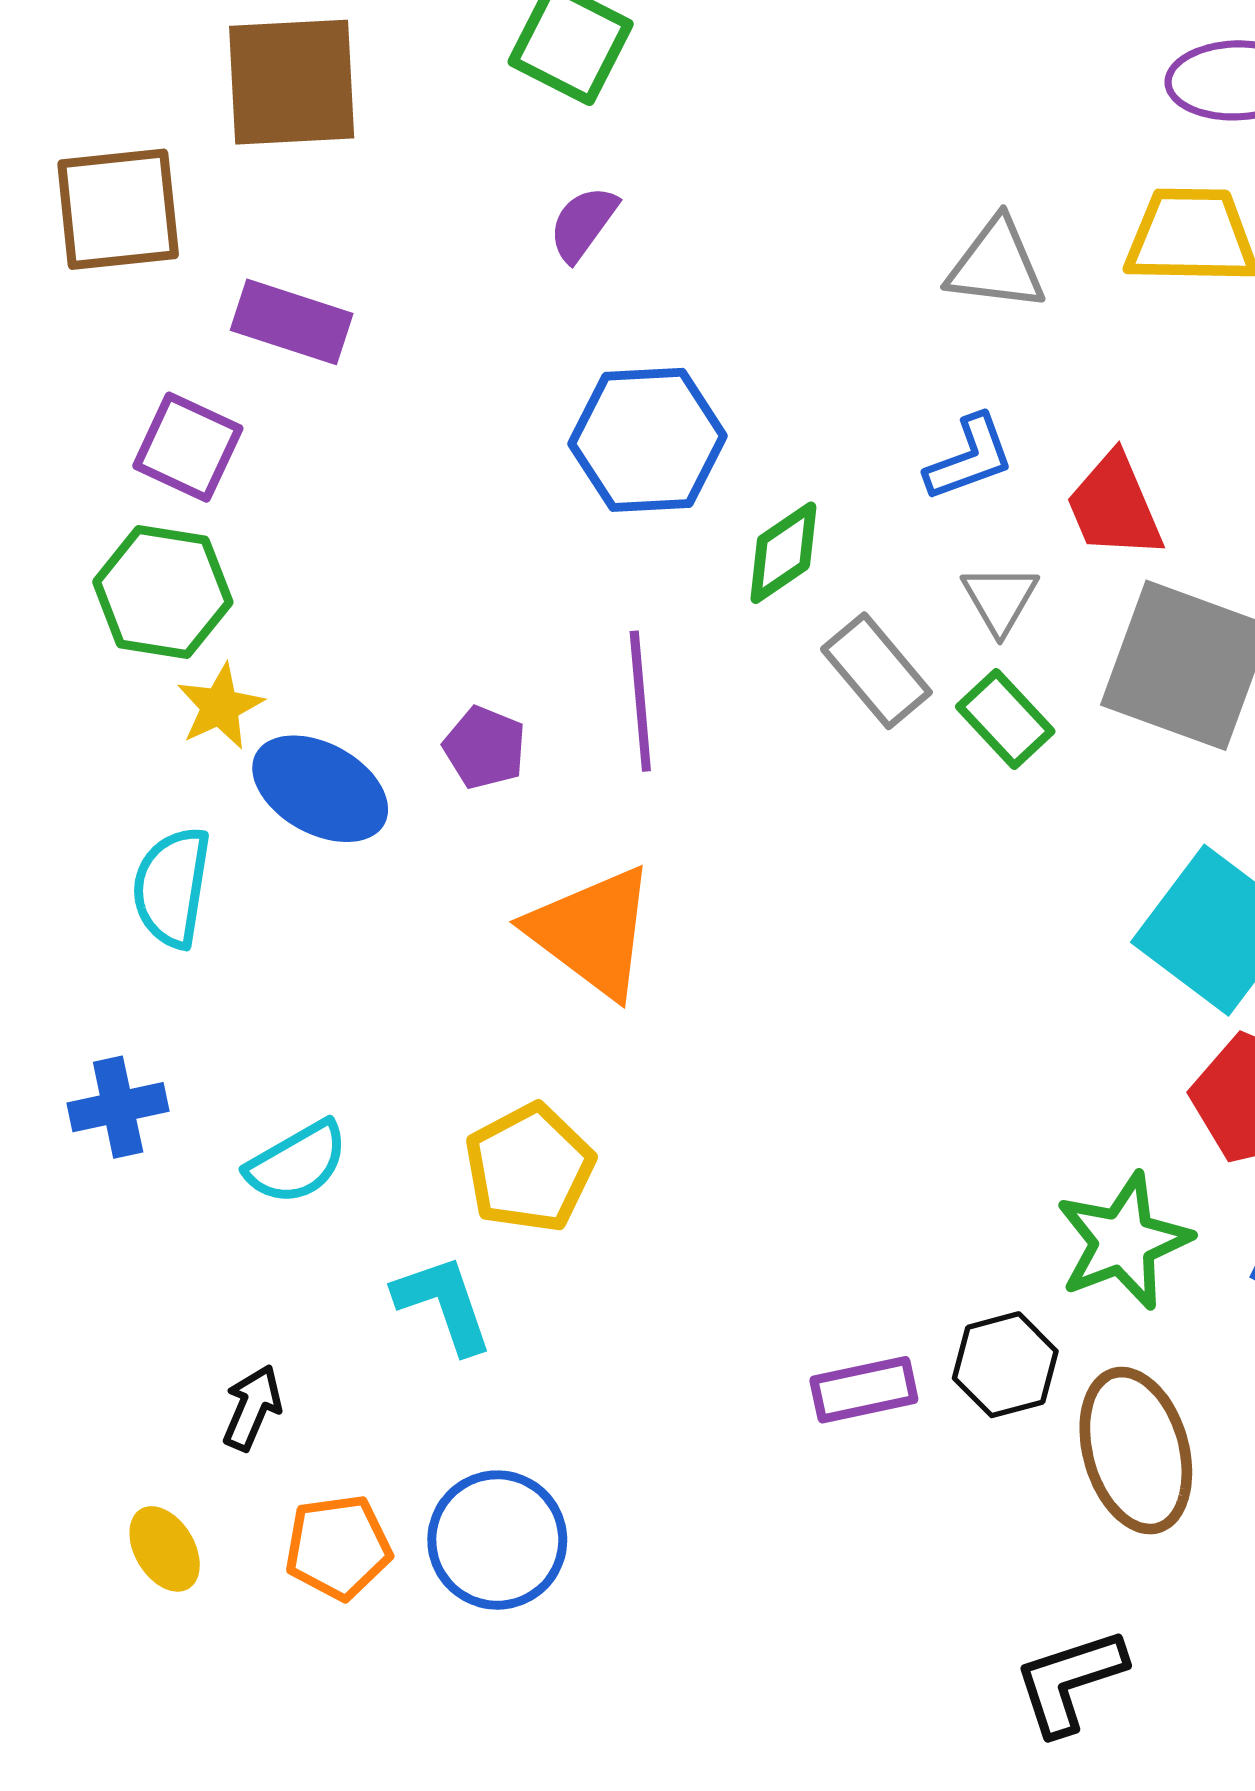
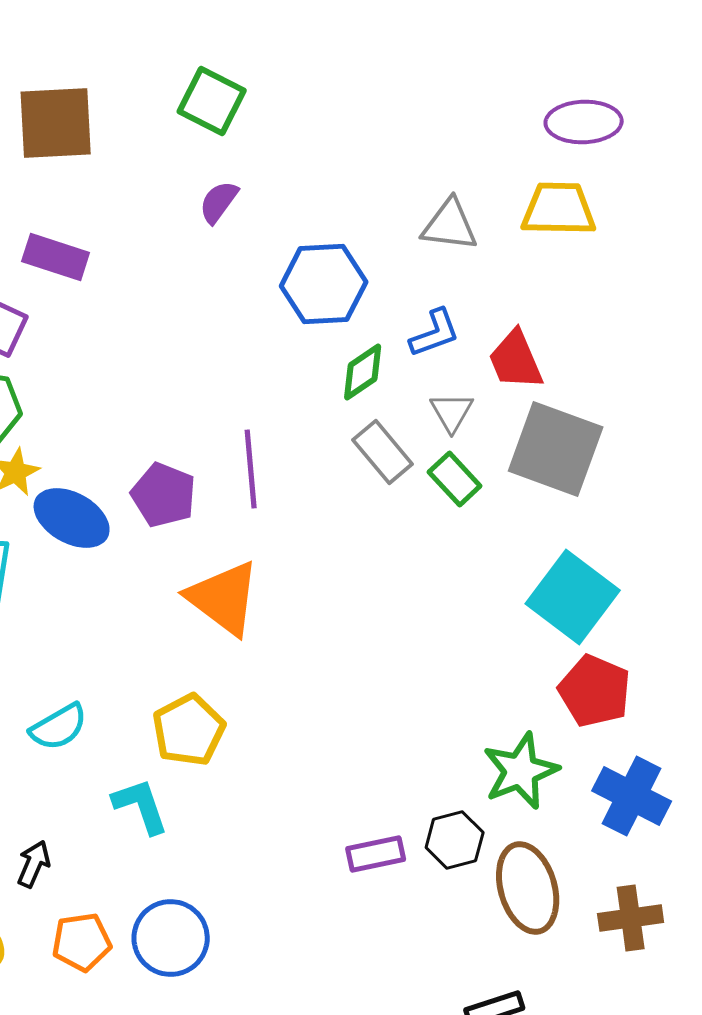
blue hexagon: (648, 440) -> (324, 284), moved
green diamond: (783, 553) -> (363, 372), moved
purple pentagon: (485, 748) -> (164, 495), size x1.4

